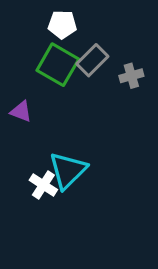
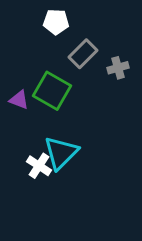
green square: (58, 65) -> (52, 91), moved

